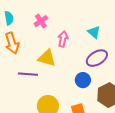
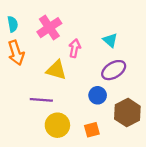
pink cross: (41, 21) -> (49, 28), size x1.5
purple line: (28, 74) -> (41, 100), moved

